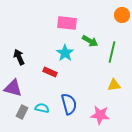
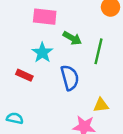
yellow triangle: (114, 85) -> (101, 105), moved
blue semicircle: (69, 104) -> (70, 78), moved

